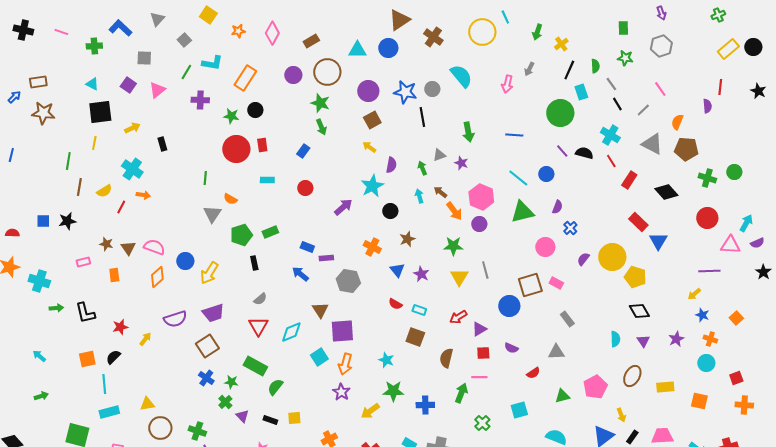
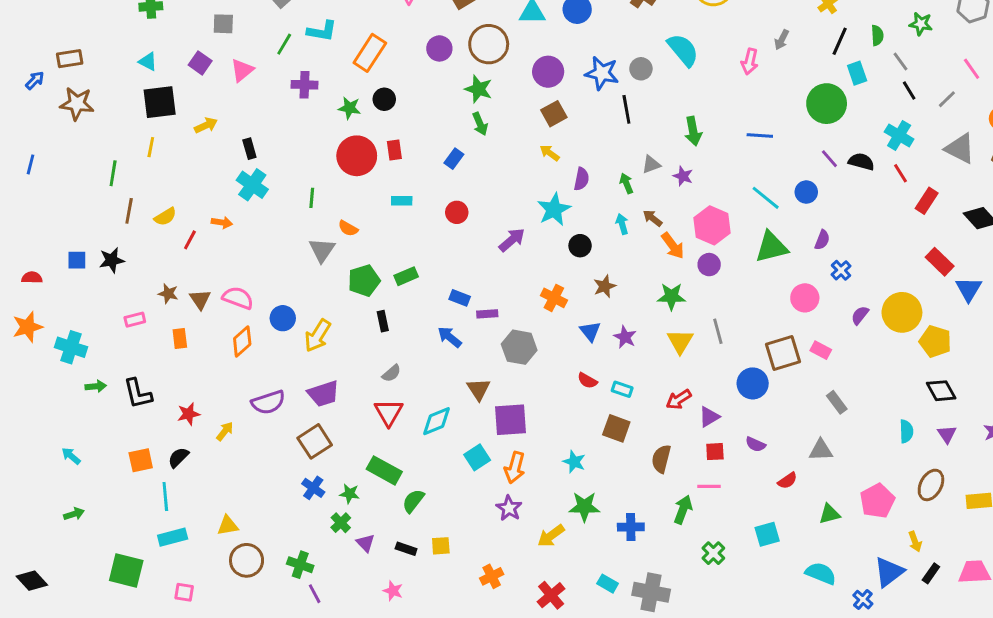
cyan cross: (132, 169) -> (252, 185), moved

